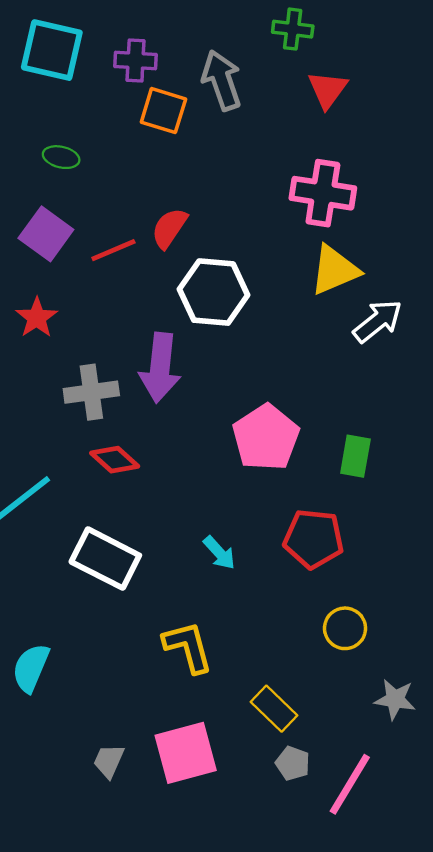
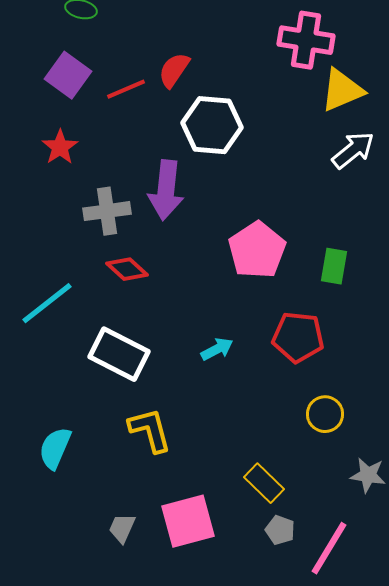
yellow triangle: (335, 270) -> (342, 90), moved
cyan arrow: (219, 553) -> (217, 349), turned -76
yellow L-shape: (188, 647) -> (150, 430), moved

